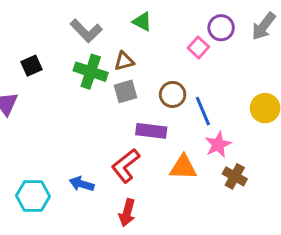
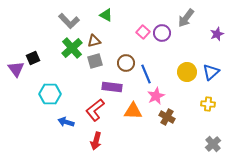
purple circle: (221, 28) -> (162, 33), moved
black square: (32, 66) -> (33, 58), moved
green cross: (91, 72) -> (72, 48), turned 30
cyan hexagon: (33, 196) -> (50, 94), moved

